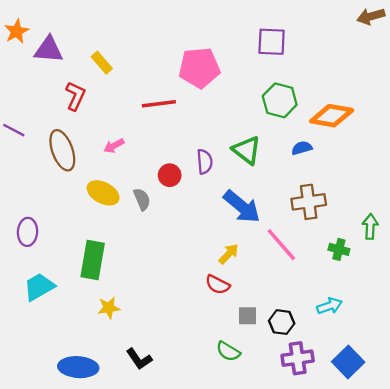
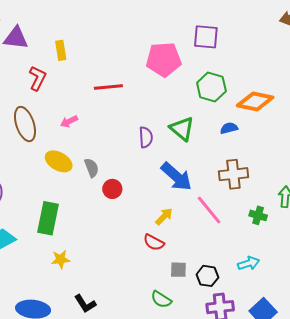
yellow rectangle: (102, 63) -> (61, 50), turned 30
pink pentagon: (199, 68) -> (164, 59), moved
red circle: (170, 175) -> (112, 189), moved

